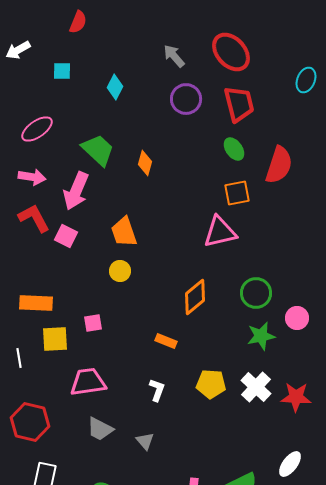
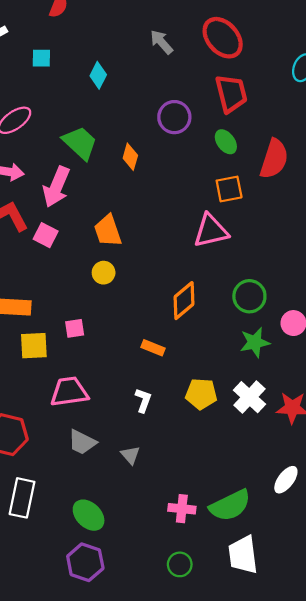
purple circle: (186, 99) -> (174, 117), moved

